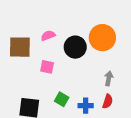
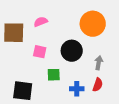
black circle: (75, 47) -> (72, 51), moved
green square: (62, 99) -> (54, 75), moved, turned -32

